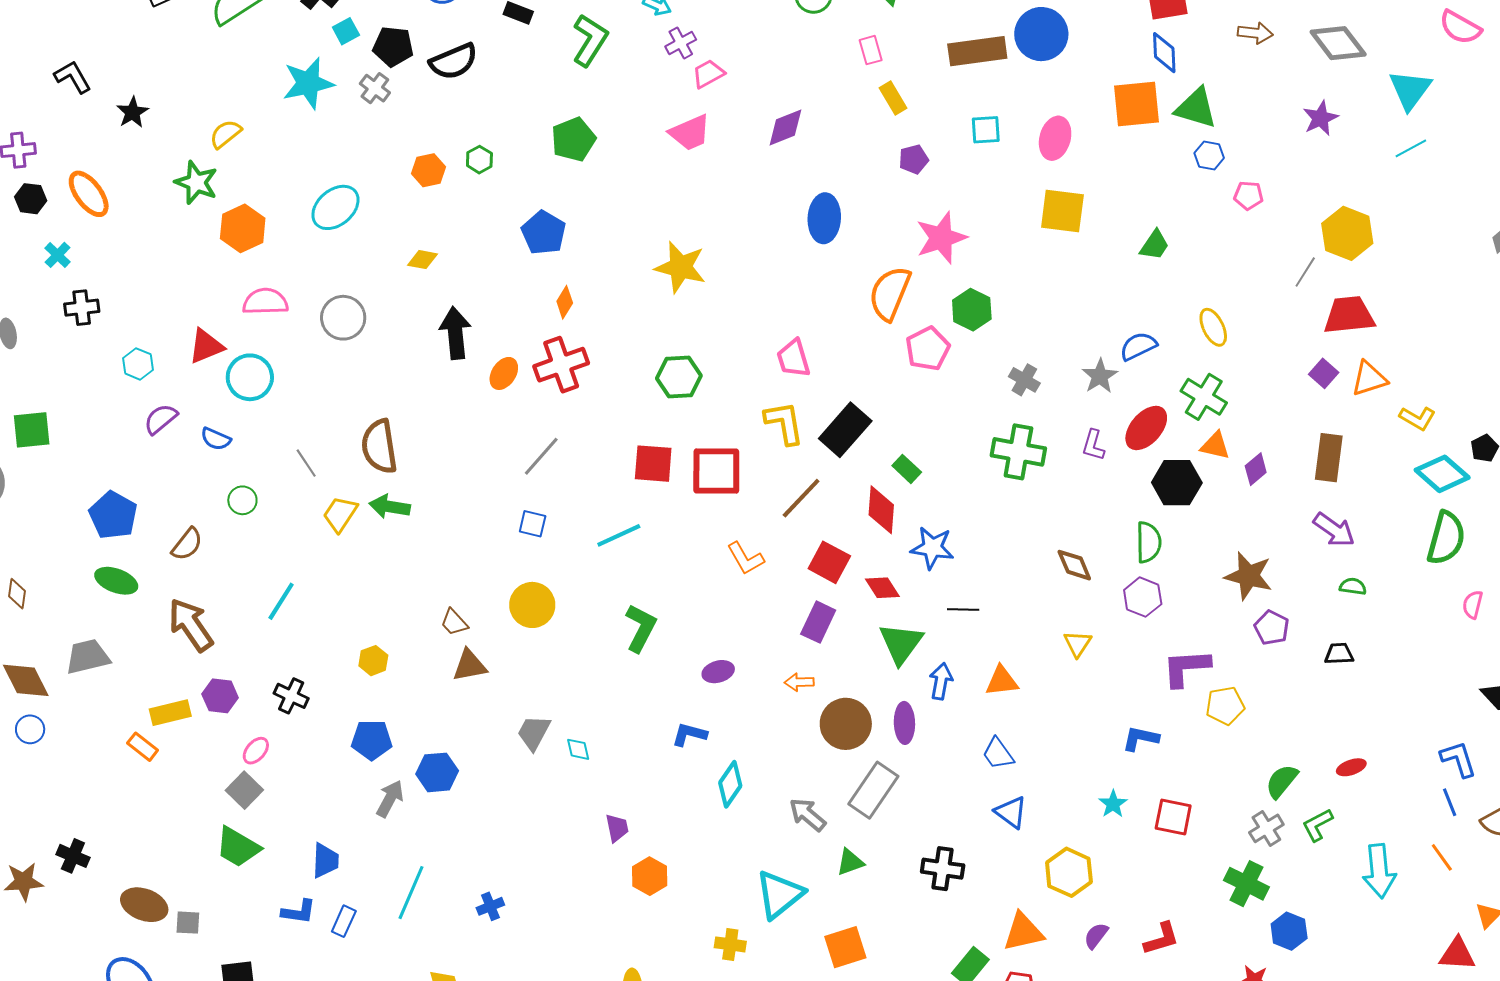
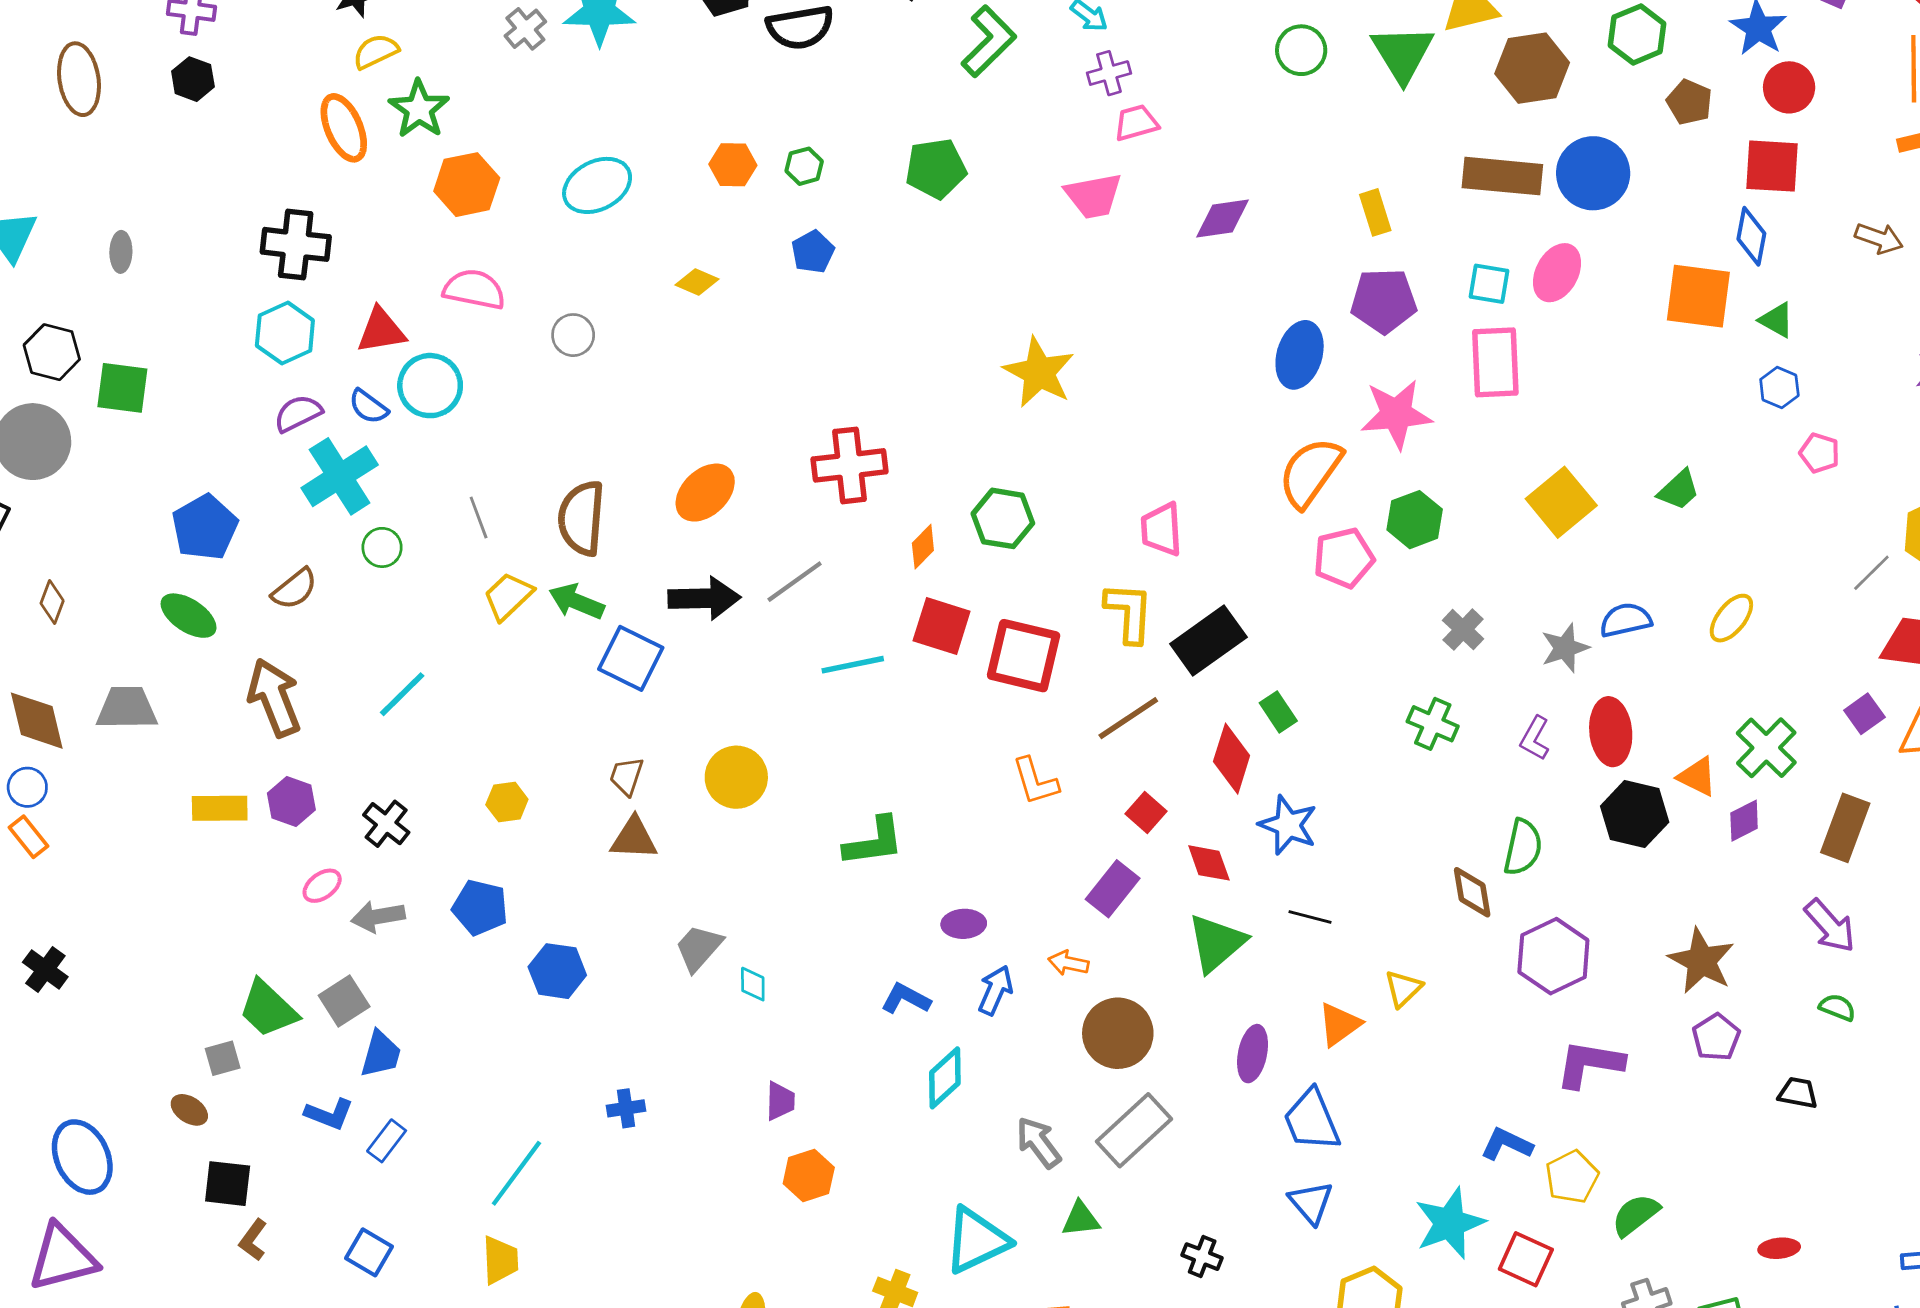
pink rectangle: (871, 50) -> (1495, 362), moved, size x1.8
gray cross: (375, 88) -> (525, 29), moved
green triangle: (1196, 108) -> (1777, 320), size x0.6
yellow semicircle: (226, 134) -> (376, 52), moved
pink ellipse: (1055, 138) -> (1557, 273), moved
purple pentagon: (914, 159) -> (1384, 301), size x1.6
orange ellipse: (89, 194) -> (344, 128), moved
yellow square: (1062, 211) -> (1561, 502), moved, turned 30
blue ellipse: (824, 218) -> (1300, 355), moved
blue pentagon: (544, 233) -> (813, 252), moved, size x0.7
cyan cross: (57, 255) -> (340, 476), moved, size x2.0
orange diamond: (565, 302) -> (923, 547), moved
black cross: (82, 308) -> (296, 244), moved, size x1.4
gray circle: (343, 318) -> (573, 335), size x0.7
yellow ellipse: (1213, 327) -> (1731, 618), turned 51
black arrow: (455, 333) -> (704, 598), moved, turned 81
cyan hexagon: (138, 364) -> (285, 333), size x1.4
orange ellipse: (504, 373) -> (705, 493), moved, size x1.4
green cross: (1204, 397) -> (1766, 748), moved
red ellipse: (1146, 428) -> (1611, 732), turned -60
blue semicircle: (216, 439) -> (368, 407), moved
green cross: (1018, 452) -> (1433, 724), size x0.7
blue square: (533, 524) -> (631, 658), moved, size x1.6
cyan line: (619, 535) -> (853, 665), moved
green semicircle: (1148, 542) -> (1523, 847), moved
red square: (829, 562) -> (1146, 813), size x0.7
purple hexagon: (1143, 597) -> (1553, 956), size x1.4
brown trapezoid: (454, 622) -> (627, 776), turned 48
green L-shape: (641, 628) -> (874, 842), turned 42
yellow triangle: (1078, 644) -> (1403, 988), moved
blue arrow: (941, 681) -> (995, 990), moved
orange triangle: (1002, 681) -> (1339, 1024), turned -42
yellow pentagon: (1225, 706) -> (1572, 1177), moved, turned -30
purple ellipse: (904, 723) -> (1253, 1054), moved
orange rectangle: (143, 747) -> (28, 837), moved
blue trapezoid: (998, 754) -> (1312, 1120), size x1.4
green semicircle: (1282, 781) -> (1636, 1215), moved
gray square: (244, 790) -> (344, 1001), moved
gray arrow: (390, 799) -> (378, 917), moved, turned -141
cyan star: (1113, 804) -> (1450, 1223), size x1.8
black cross: (943, 869) -> (1202, 1257), size x0.7
cyan line: (411, 893) -> (516, 1173), moved
brown ellipse: (144, 905) -> (189, 1110), moved, size x0.6
blue cross: (490, 906) -> (626, 1108), moved
gray square: (188, 923) -> (223, 1058), moved, turned -32

